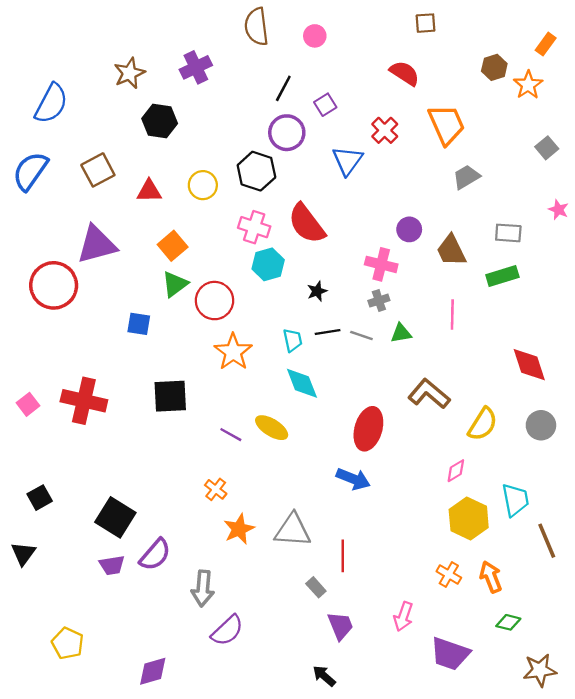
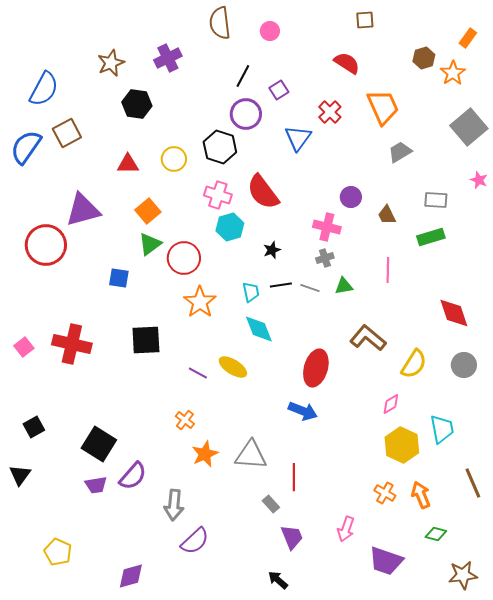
gray square: (547, 148) -> (469, 127), size x1.8
brown square: (98, 170) -> (67, 133), moved
brown trapezoid: (451, 250) -> (387, 215), size x0.7
brown line: (547, 541) -> (473, 483), moved

